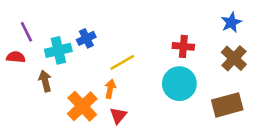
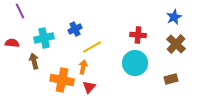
purple line: (26, 32) -> (20, 11), moved
blue cross: (86, 38) -> (75, 29), moved
brown rectangle: (227, 105) -> (171, 79), size x0.6
orange cross: (82, 106) -> (62, 80), turned -35

